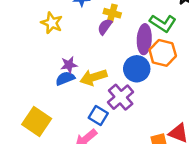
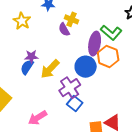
purple semicircle: (105, 27) -> (64, 30), turned -72
yellow arrow: (94, 77) -> (50, 69), turned -35
blue semicircle: (65, 78) -> (27, 67), turned -42
blue square: (98, 116) -> (75, 103), moved

